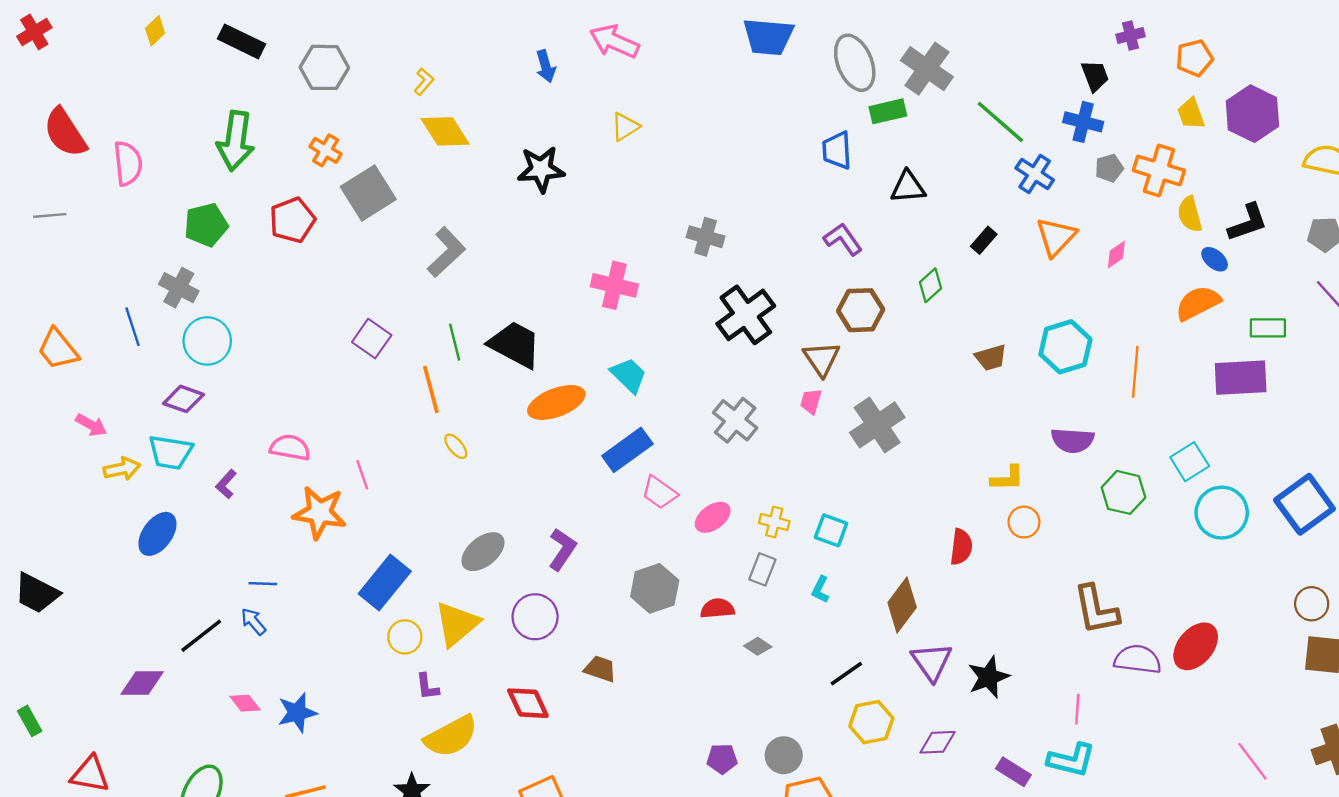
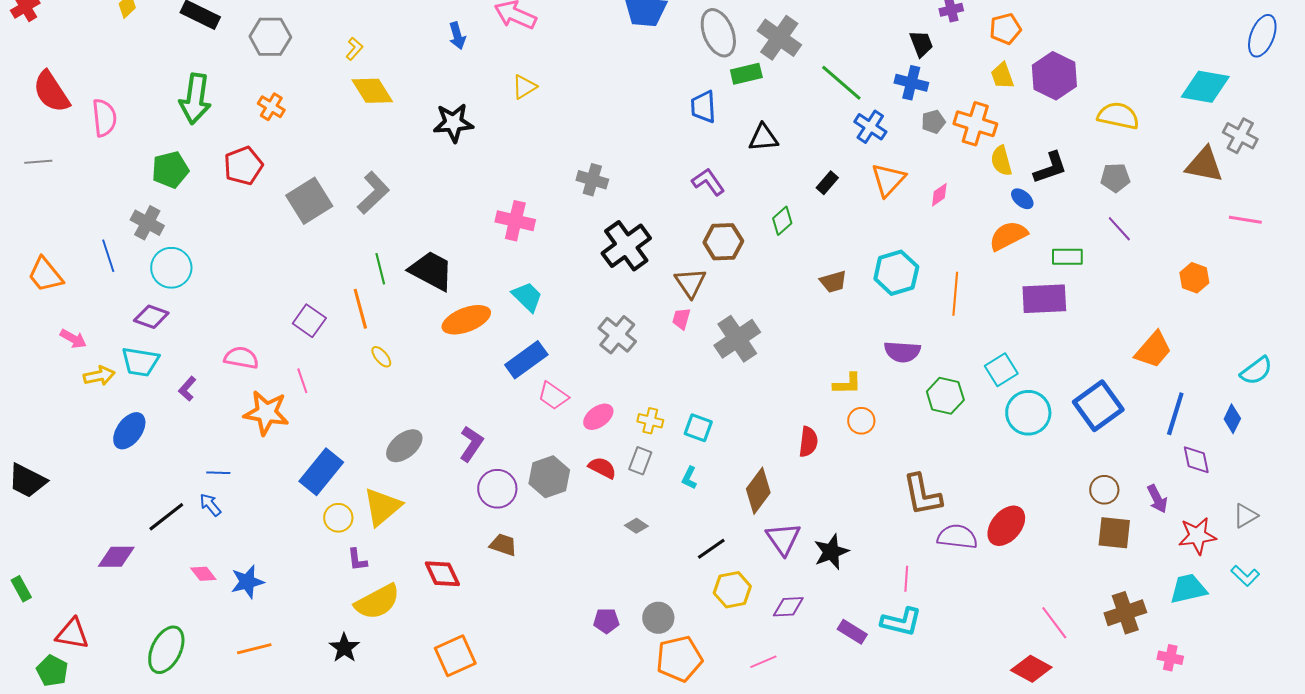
gray square: (368, 193) -> (309, 201), moved
purple square: (372, 339) -> (309, 321), moved
red semicircle: (717, 608) -> (602, 468), moved, turned 32
purple circle: (535, 617) -> (497, 489), moved

